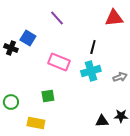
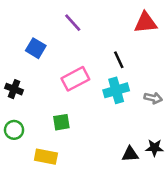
black line: (93, 47) -> (119, 60), turned -40
black cross: (11, 48) -> (14, 89), moved
pink rectangle: (59, 62) -> (75, 79), turned -50
gray arrow: (120, 77) -> (153, 98), turned 32

